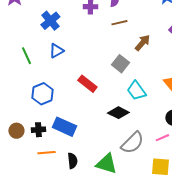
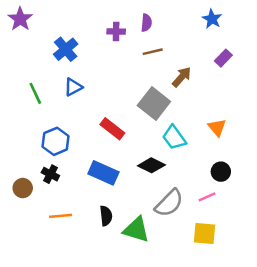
gray square: (120, 64) -> (154, 103), size x1.4
blue rectangle: (64, 127) -> (103, 173), moved
black cross: (38, 130) -> (50, 174), moved, turned 32
black semicircle: (72, 161) -> (106, 216), moved

